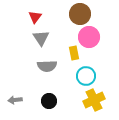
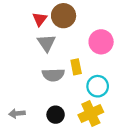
brown circle: (80, 14) -> (64, 16), moved
yellow rectangle: (74, 53) -> (76, 67), moved
yellow cross: (94, 100) -> (91, 113), moved

